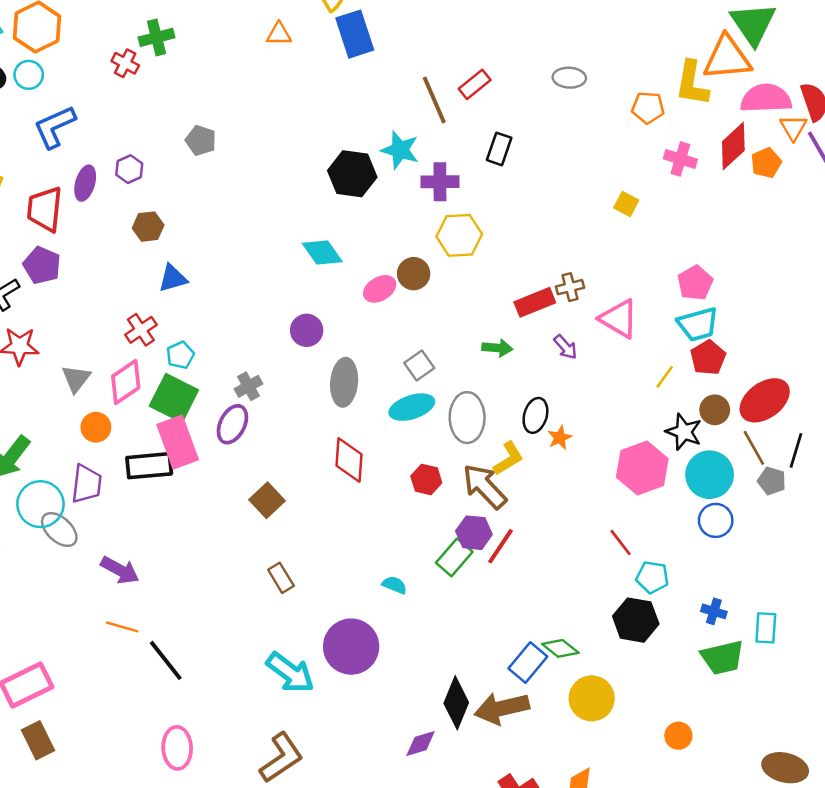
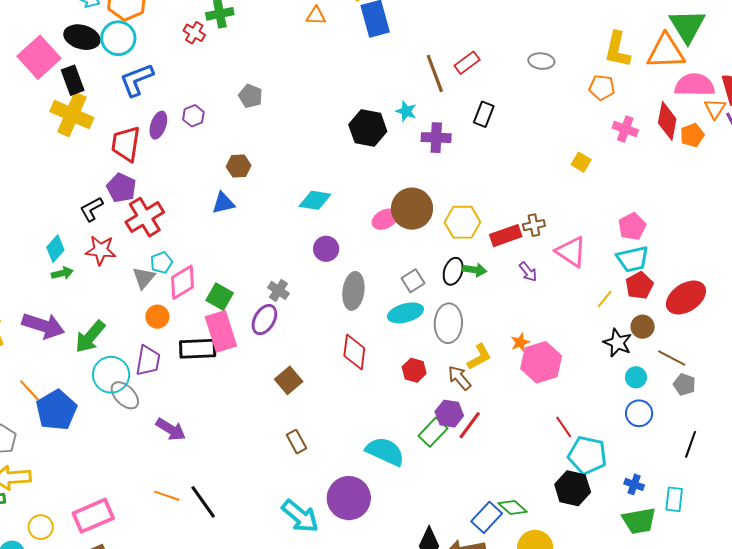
cyan circle: (29, 75) -> (118, 38), size x1.5
yellow L-shape: (692, 83) -> (617, 50), moved
red diamond: (733, 146) -> (667, 121), turned -39
cyan star: (400, 150) -> (406, 111), size x0.7
brown hexagon: (148, 227) -> (239, 166), moved
yellow hexagon: (459, 235) -> (462, 222), moved
cyan diamond: (322, 253) -> (315, 200), moved, turned -48
brown circle: (414, 274) -> (412, 209), size x1.6
red cross: (141, 330) -> (145, 217), moved, size x1.5
cyan pentagon: (180, 355) -> (161, 263), moved
gray cross: (249, 386) -> (278, 290), turned -30
green square: (174, 398) -> (220, 297), size x0.7
red ellipse: (765, 400) -> (686, 297), moved
black ellipse: (535, 415) -> (453, 271), moved
brown line: (754, 448) -> (672, 358), turned -36
black line: (796, 450) -> (691, 444), moved
pink hexagon: (642, 468) -> (541, 362), moved
cyan circle: (710, 475) -> (636, 377), size x0.6
brown arrow: (485, 486) -> (459, 378), size x0.7
cyan pentagon: (652, 577) -> (587, 455), size x1.5
cyan semicircle: (394, 585) -> (385, 451), size x2.0
orange line: (122, 627) -> (167, 496), moved

